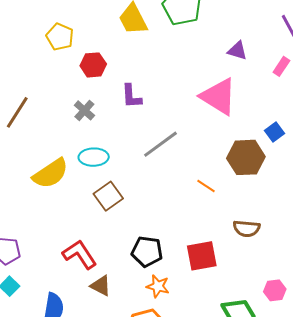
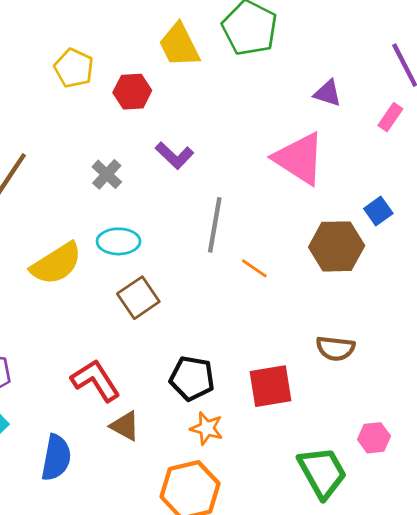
red hexagon: (93, 65) -> (132, 92), moved
purple L-shape: (131, 96) -> (174, 155), turned -44
gray line: (161, 144) -> (215, 225), turned -45
orange line: (206, 186) -> (254, 268), moved

